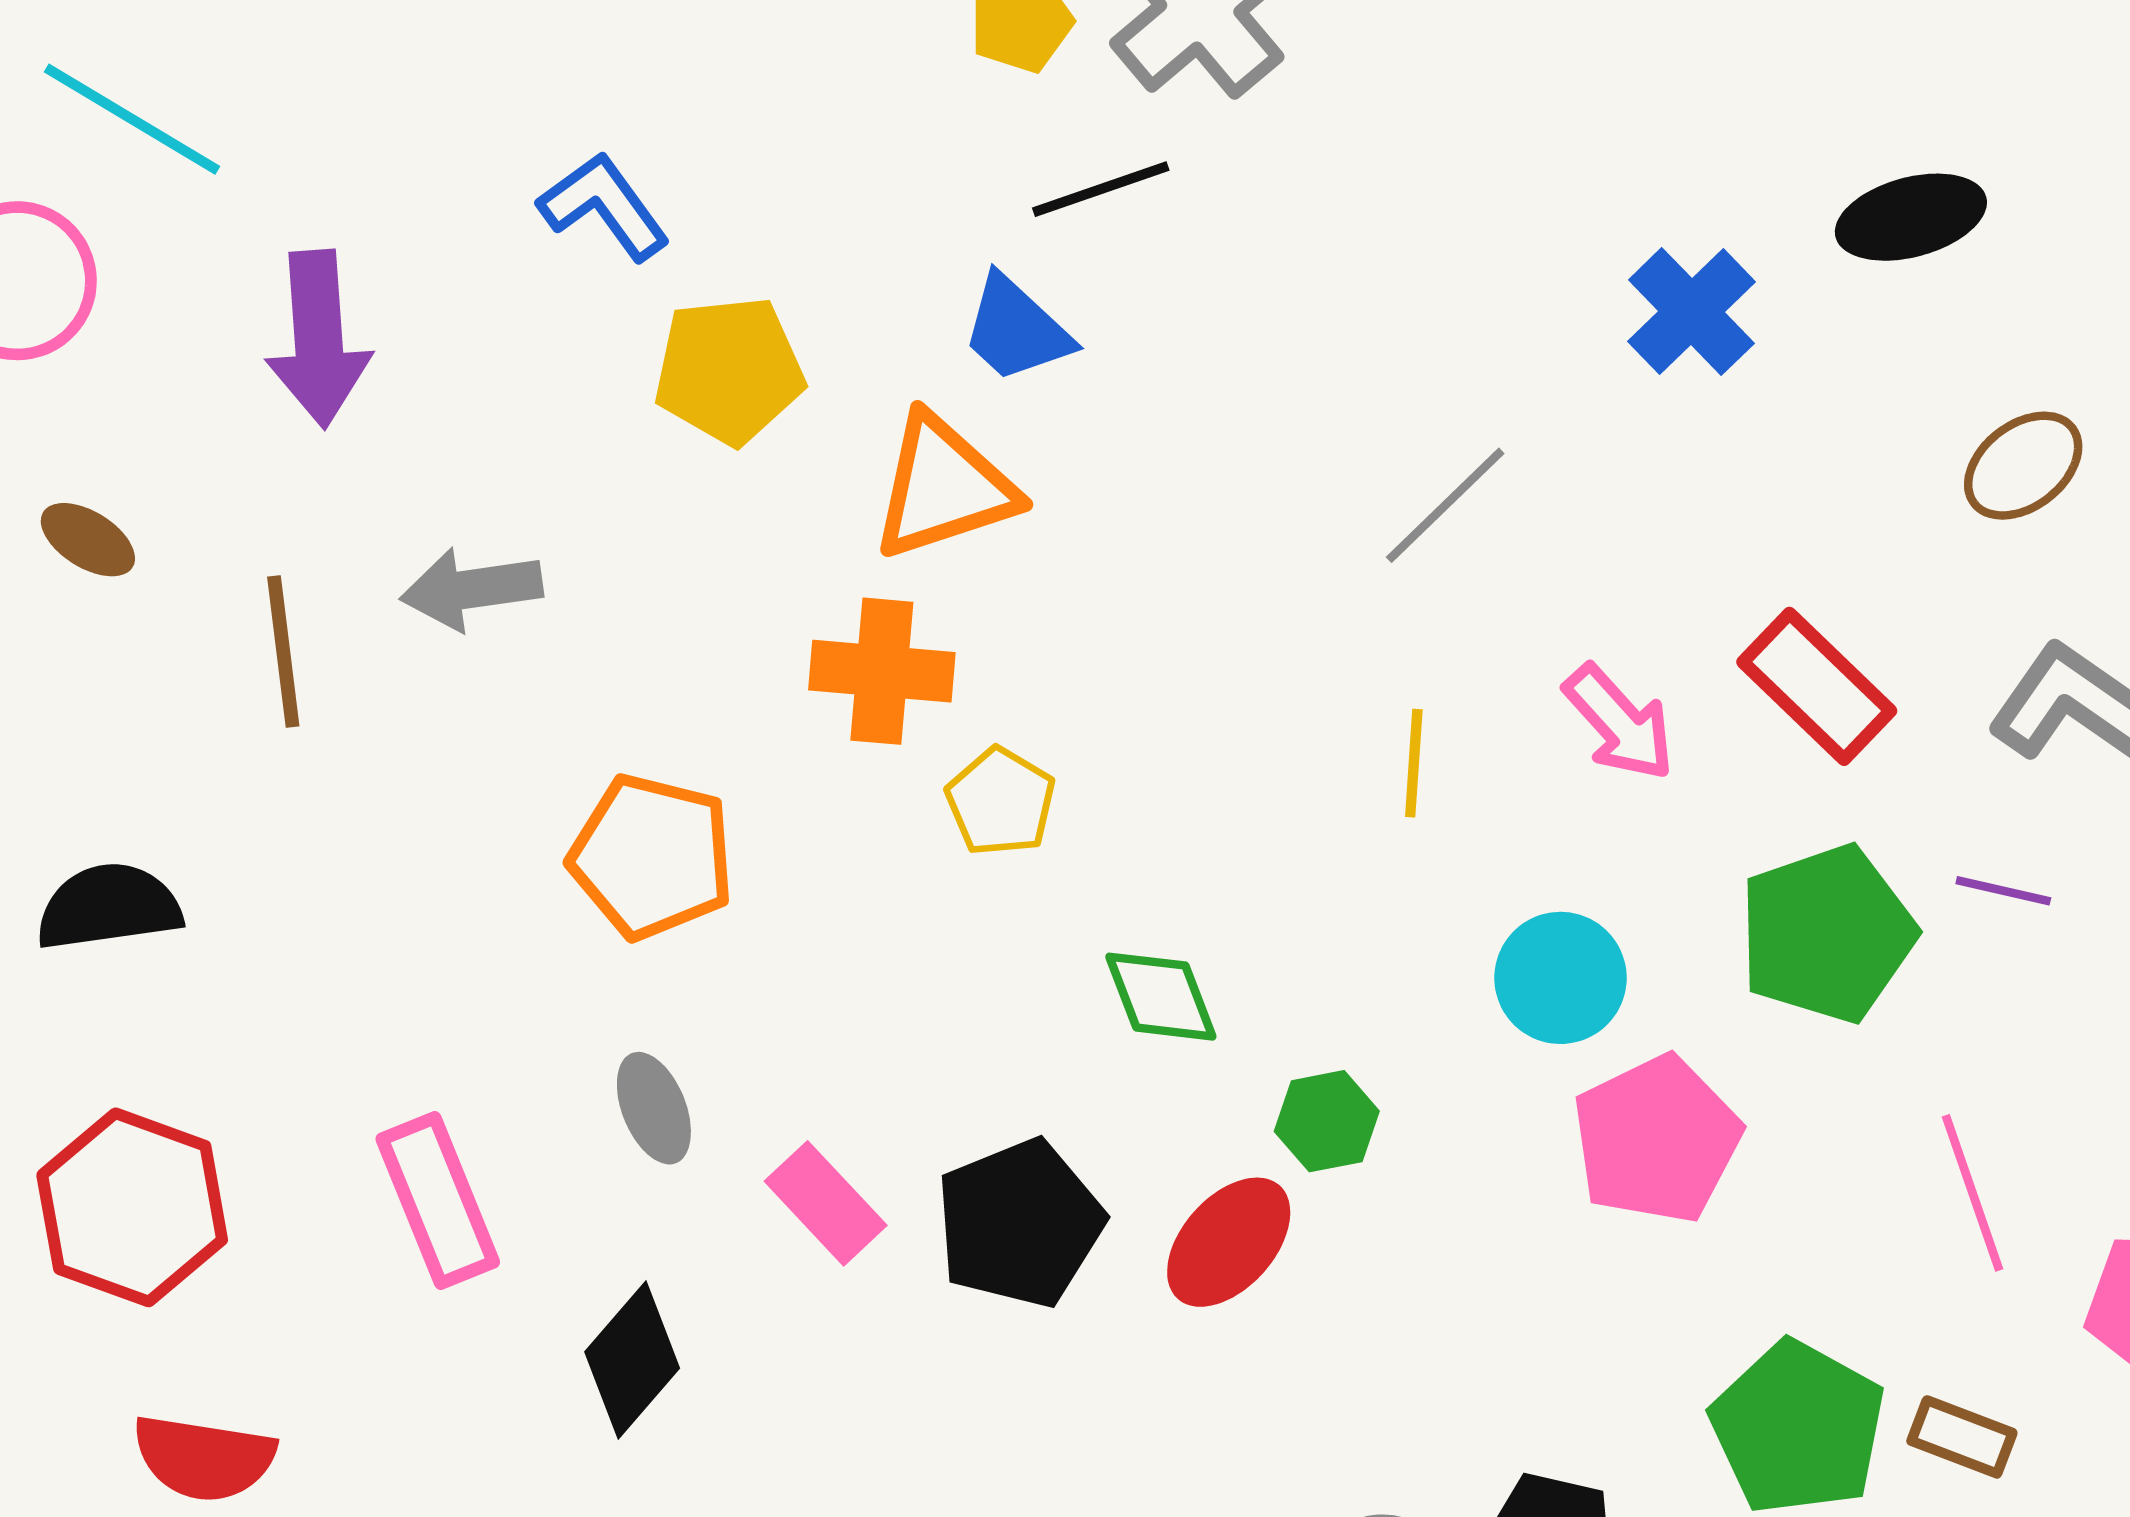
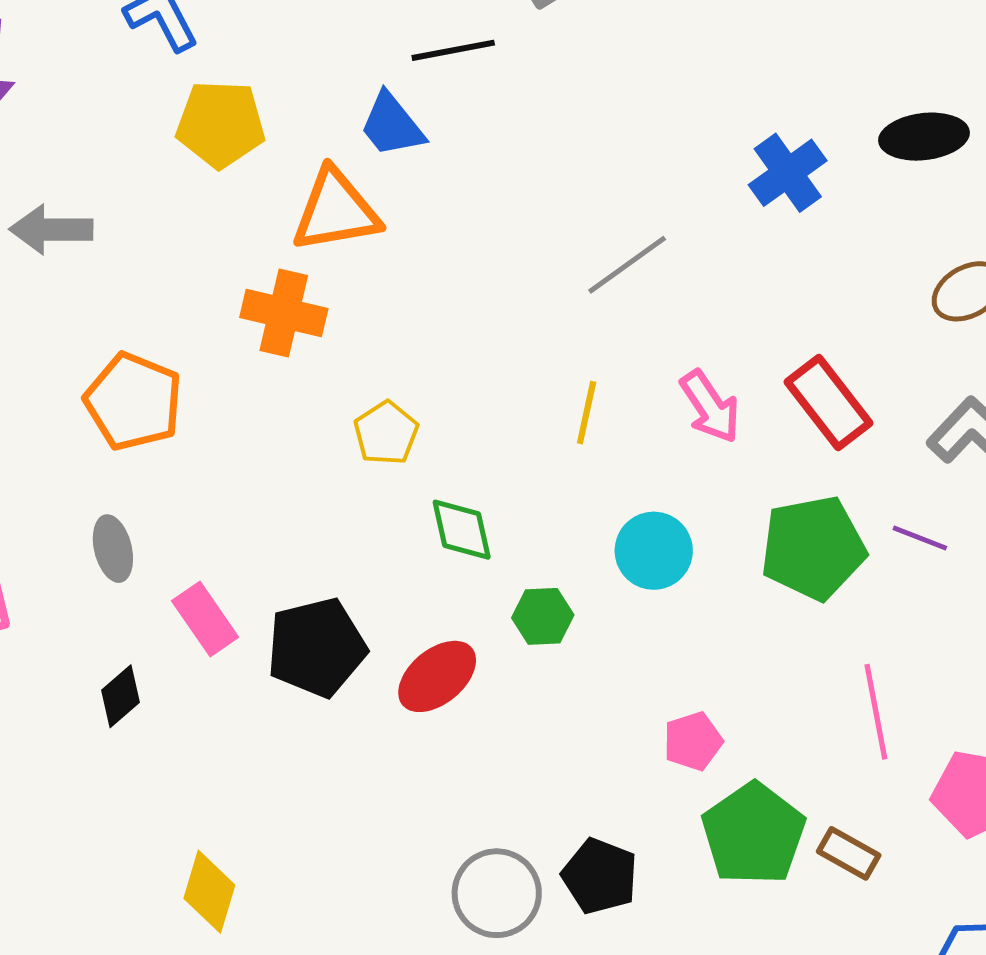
yellow pentagon: (1001, 802) -> (386, 433), moved
green diamond: (1161, 997) -> (462, 530), moved
green hexagon: (1327, 1121) -> (543, 616), moved
pink pentagon: (1657, 1139) -> (693, 741), moved, size x0.6
black diamond: (632, 1360) -> (120, 696), moved, size x0.7

